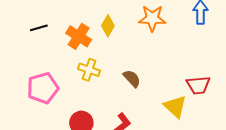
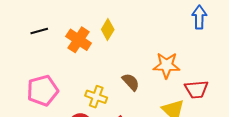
orange star: (152, 18) -> (167, 65), moved
yellow cross: (89, 70) -> (96, 97), moved

